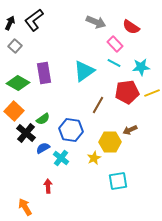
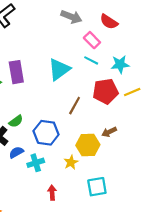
cyan cross: (61, 158) -> (36, 163), turned 35
red arrow: (48, 186) -> (52, 193), moved

